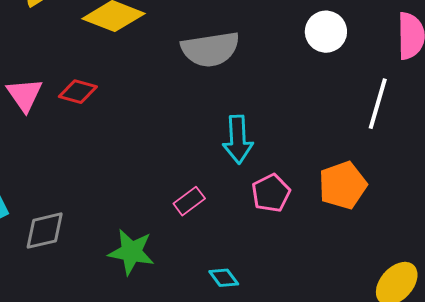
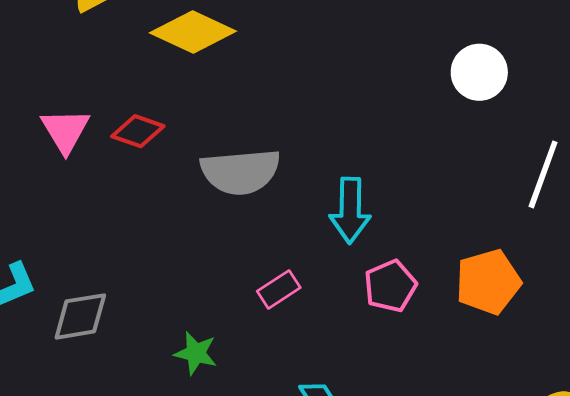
gray semicircle: (210, 49) -> (240, 172), moved
green star: (131, 252) -> (196, 353), size x0.7

